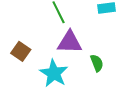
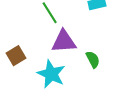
brown square: (21, 51) -> (16, 56), turned 30

